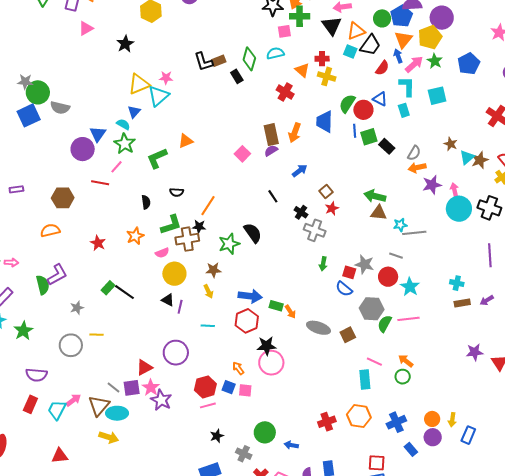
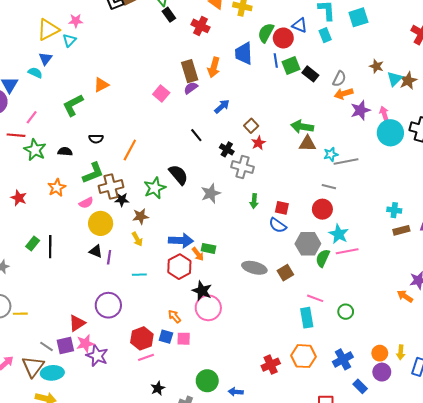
black rectangle: (237, 76) -> (169, 15), moved
cyan triangle: (158, 96) -> (69, 40), size x0.6
green star: (125, 144) -> (35, 150), moved
black semicircle: (146, 202) -> (65, 152), turned -72
black star: (199, 227) -> (122, 200), moved
gray star: (364, 264) -> (211, 193), moved, turned -30
cyan star: (410, 287) -> (339, 234), moved
black line: (125, 292) -> (50, 247), turned 60
orange arrow: (290, 312) -> (198, 254), moved
yellow line: (96, 335) -> (20, 314), moved
black star: (267, 346) -> (202, 291), turned 30
orange arrow: (406, 361) -> (405, 296), moved
pink star: (151, 388) -> (85, 343), turned 30

